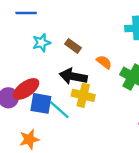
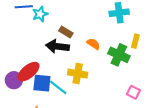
cyan star: (41, 43) -> (40, 14), moved
black arrow: (73, 76) -> (57, 46), moved

